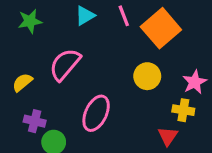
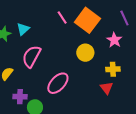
cyan triangle: (85, 16) -> (23, 29), moved
pink star: (195, 82) -> (114, 40), moved
pink ellipse: (96, 113) -> (58, 83), turned 30

